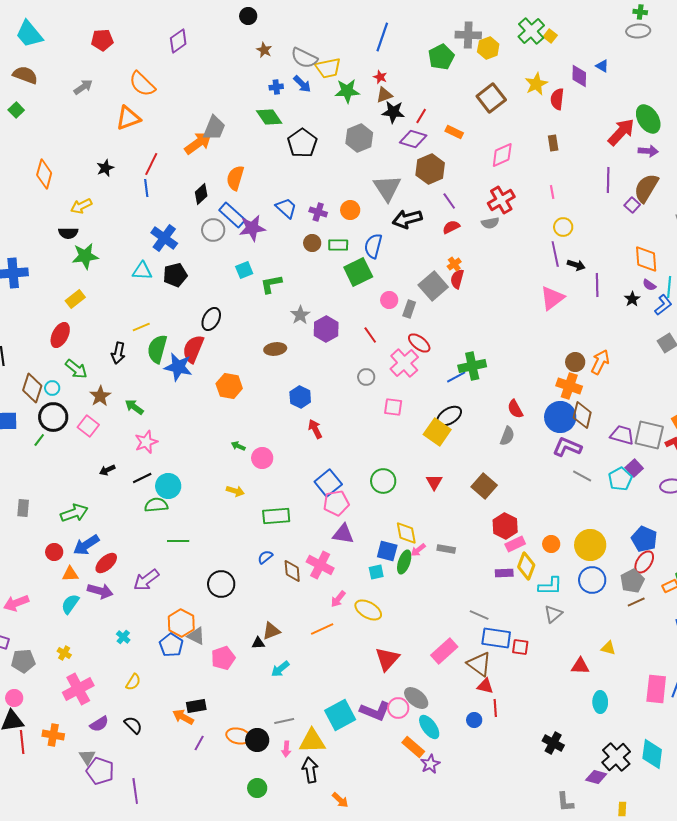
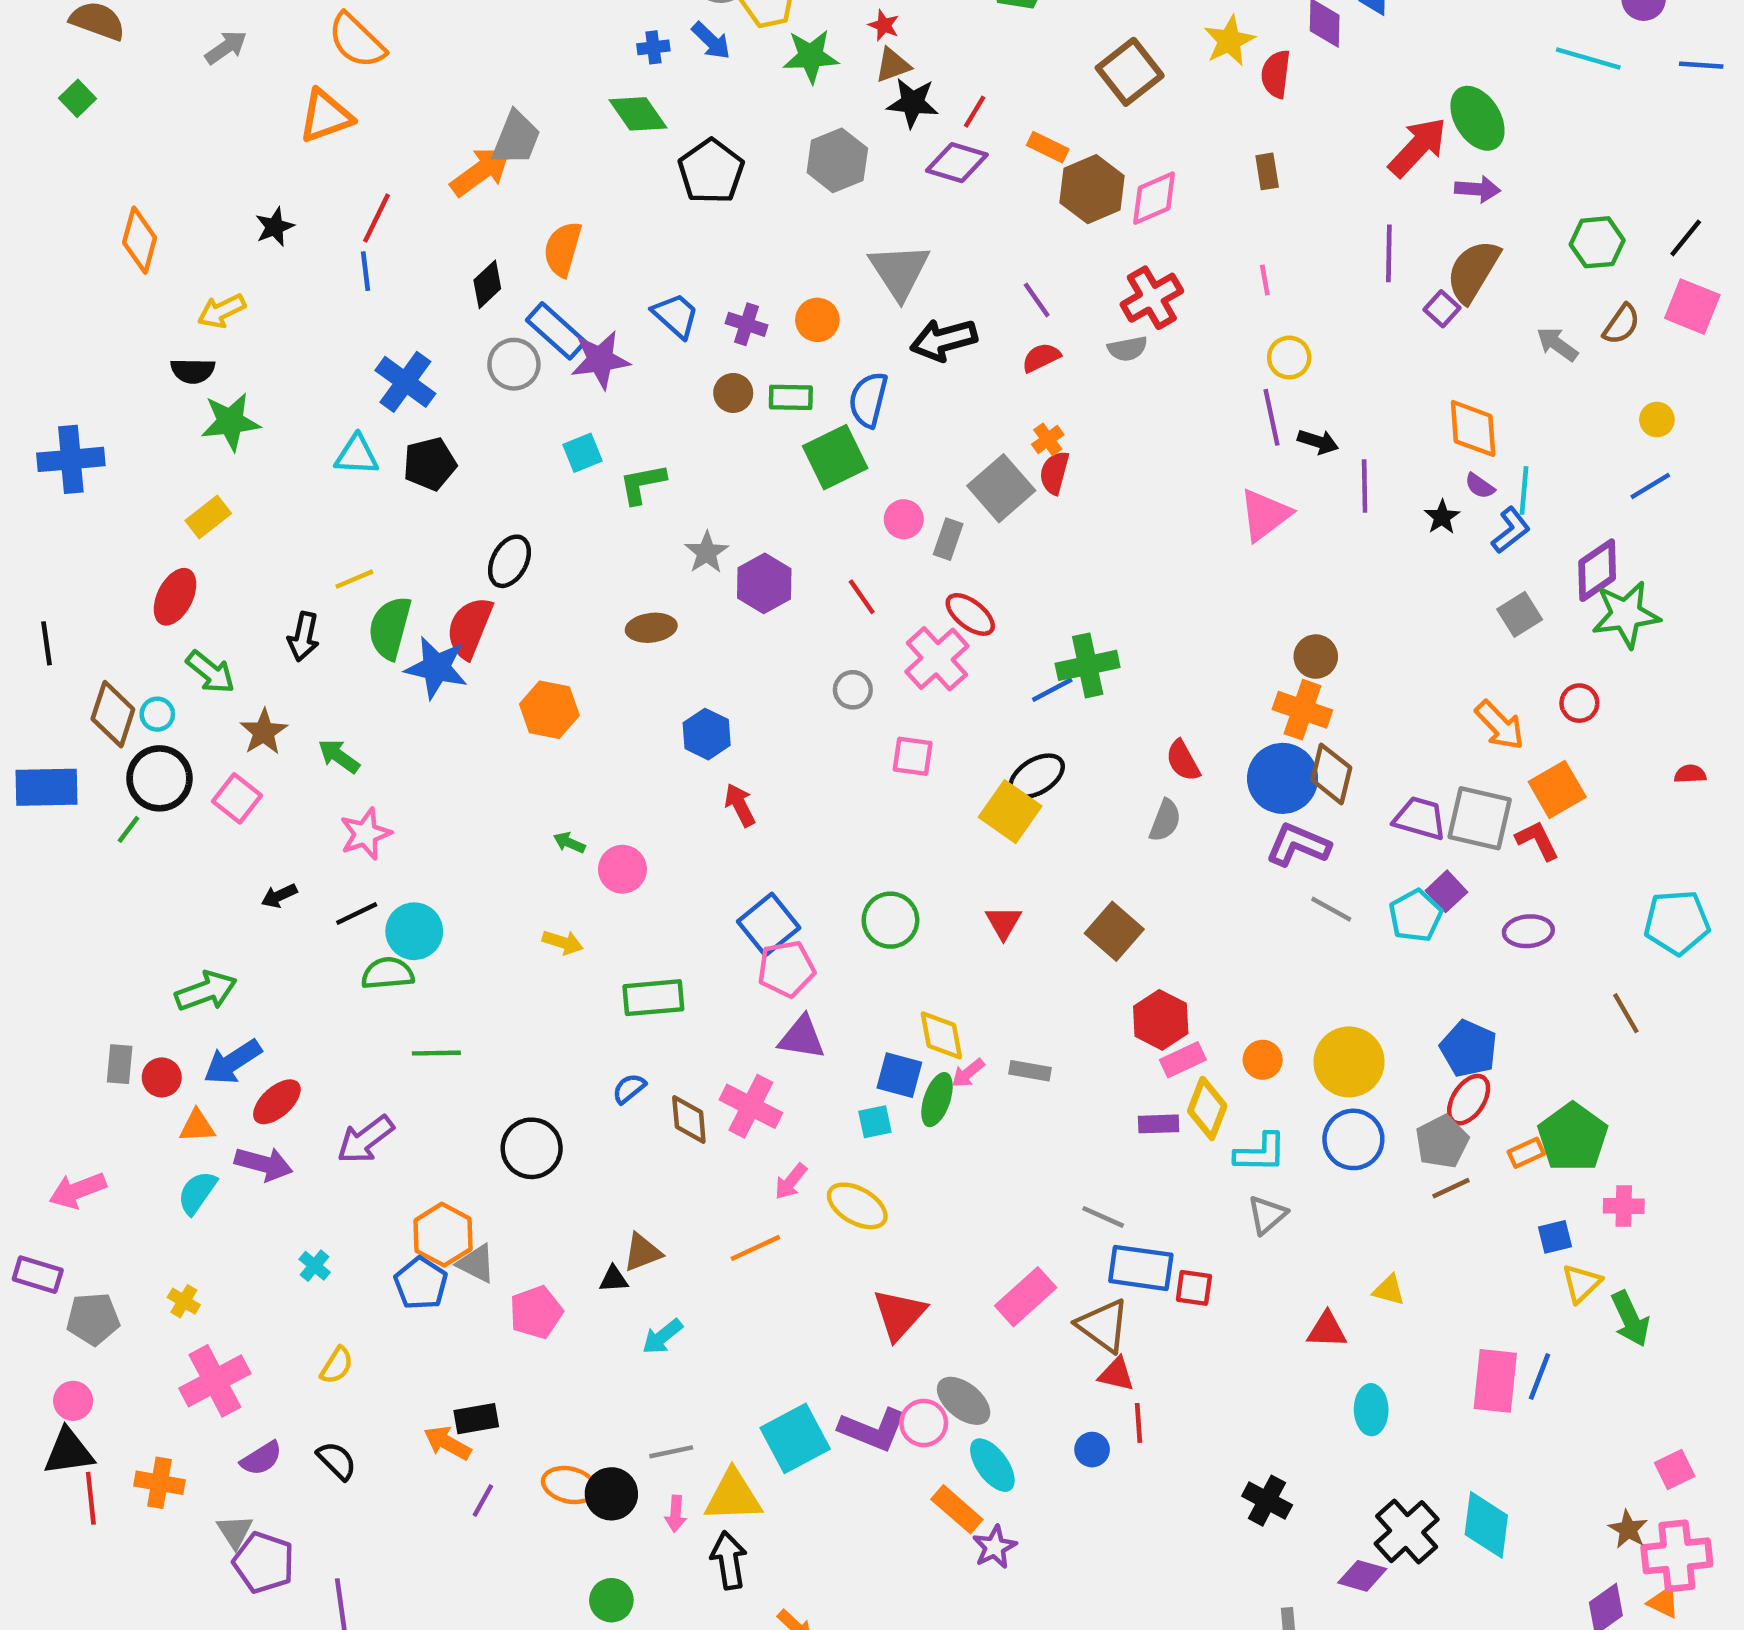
brown hexagon: (430, 169) -> (1092, 189), moved
orange arrow: (600, 362) -> (1500, 725), moved, turned 110
gray rectangle: (23, 508) -> (120, 1064), moved

